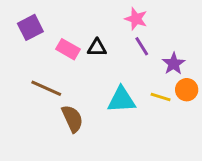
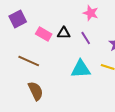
purple line: (142, 46) -> (86, 38), moved
brown semicircle: (72, 119) -> (36, 91), moved

